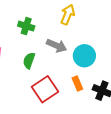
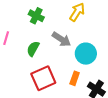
orange rectangle: (77, 83) -> (75, 78), turned 32

